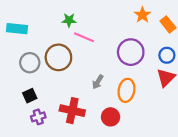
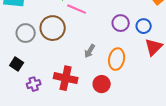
purple circle: (131, 52) -> (121, 23), size x0.7
blue circle: (167, 55) -> (144, 26), moved
black square: (30, 96) -> (17, 64), moved, turned -32

